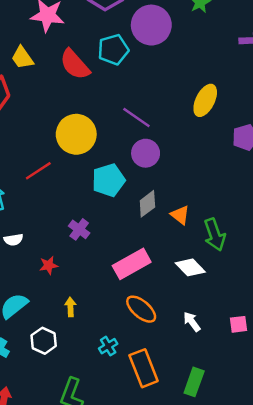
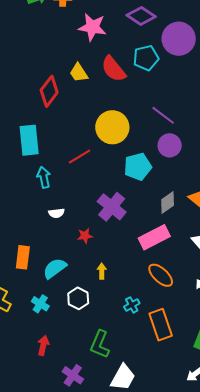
yellow trapezoid: (22, 58) -> (79, 73), moved
gray diamond: (147, 204) -> (168, 203), moved
purple cross: (79, 229) -> (112, 207), size x1.6

